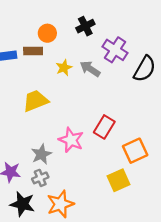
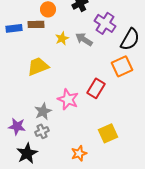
orange square: (135, 151) -> (122, 66), moved
black star: (22, 204) -> (27, 153), turned 30
orange star: (60, 204) -> (79, 153), moved, size x0.7

